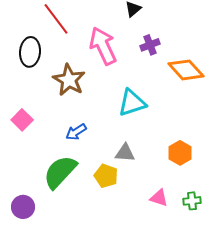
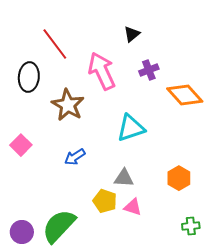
green semicircle: (60, 172) -> (59, 226), moved
pink triangle: (159, 198) -> (133, 207), moved

